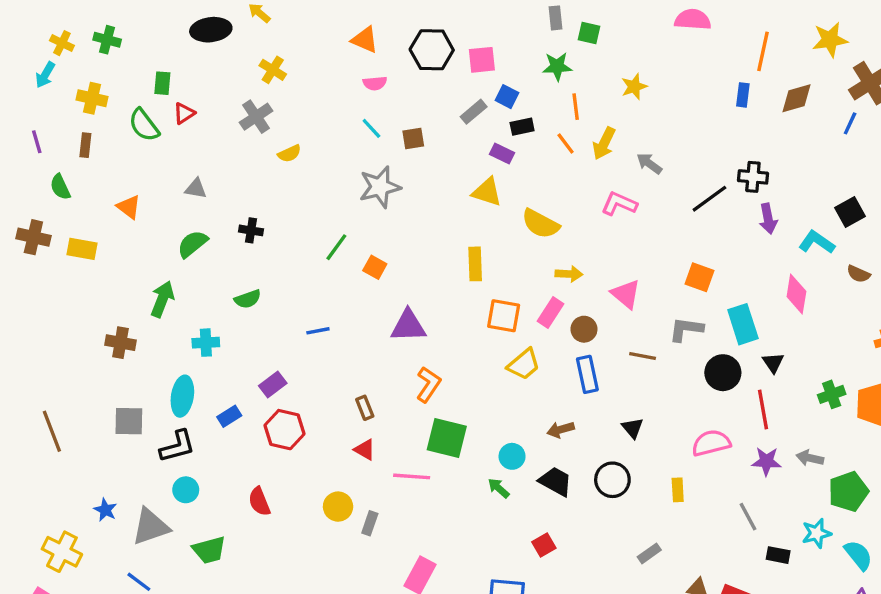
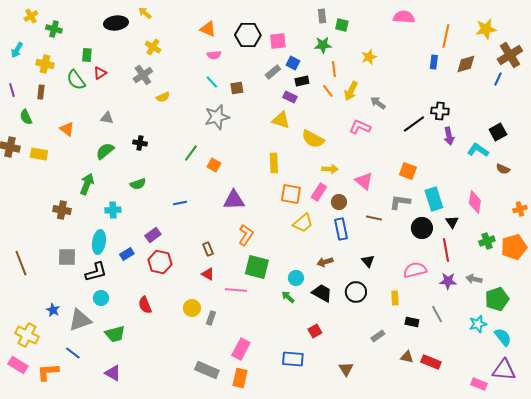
yellow cross: (62, 43) -> (31, 16), moved, turned 32
pink diamond: (796, 294) -> (475, 202), moved
black rectangle: (778, 555) -> (412, 322), moved

